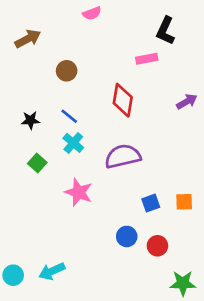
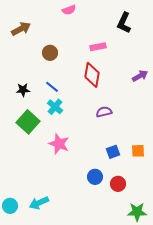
pink rectangle: (147, 59) -> (98, 47), moved
purple semicircle: (123, 156) -> (104, 112), moved, size x0.6
green square: (37, 163) -> (28, 122), size x1.6

